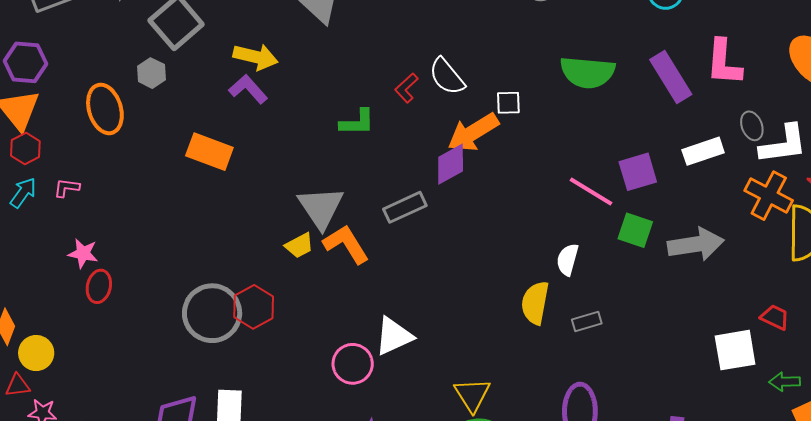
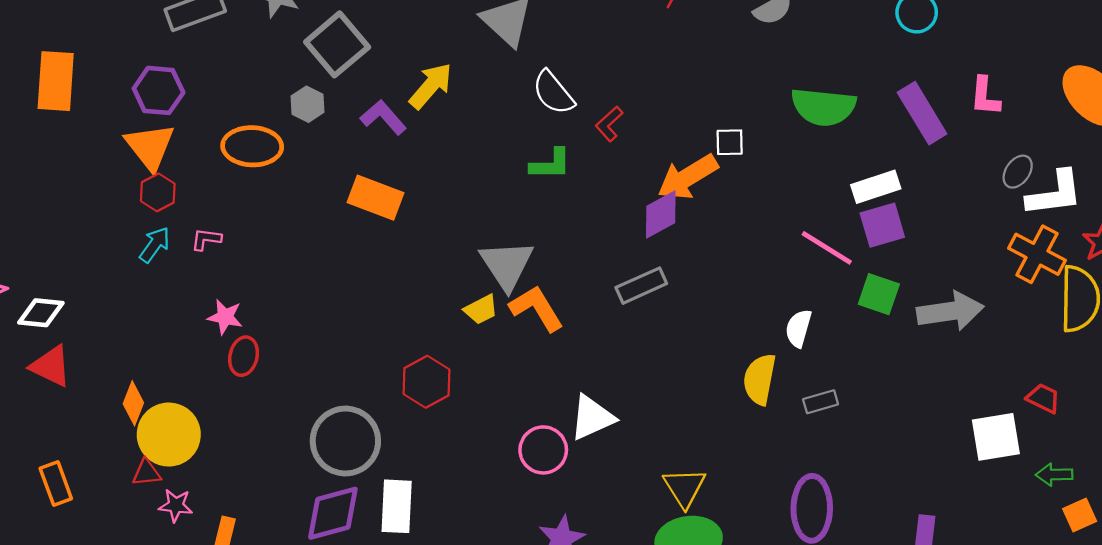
yellow arrow: (255, 57) -> (431, 86), turned -63
pink L-shape: (724, 62) -> (985, 96), size x0.7
white semicircle: (447, 76) -> (553, 93), moved
purple L-shape: (248, 89) -> (383, 117), moved
orange ellipse: (105, 109) -> (252, 146), turned -72
gray ellipse: (752, 126) -> (1018, 172), turned 56
white rectangle: (703, 151) -> (876, 187), moved
gray rectangle: (405, 207) -> (641, 286), moved
gray circle: (212, 313) -> (345, 441), moved
yellow circle: (36, 353) -> (169, 435), size x1.5

